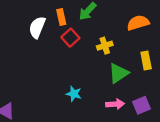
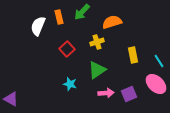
orange semicircle: (138, 23) -> (112, 22), moved
red square: (70, 38) -> (67, 49), moved
green triangle: (119, 73) -> (97, 70), moved

